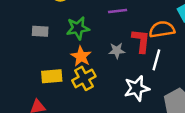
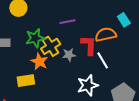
white line: (156, 60) -> (103, 60), turned -42
yellow rectangle: (52, 76) -> (26, 81), moved
yellow cross: (84, 78) -> (51, 46), moved

